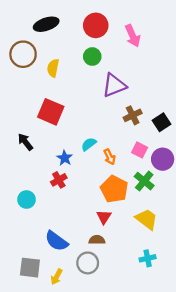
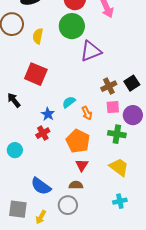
green circle: (92, 57) -> (72, 26), size x1.6
brown cross: (133, 115) -> (109, 86), moved
pink square: (140, 150) -> (113, 107), turned -32
green cross: (144, 181) -> (117, 134), turned -30
orange pentagon: (114, 189) -> (78, 141), moved

